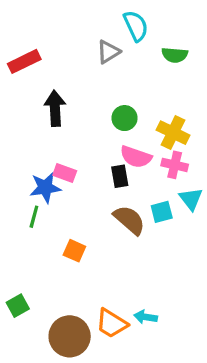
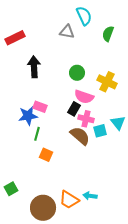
gray triangle: (108, 52) -> (67, 32), turned 42
green semicircle: (175, 55) -> (108, 34), turned 105
pink cross: (175, 165) -> (86, 119), moved
black rectangle: (120, 176) -> (74, 109), turned 40
green line: (34, 217) -> (37, 134), moved

